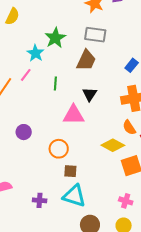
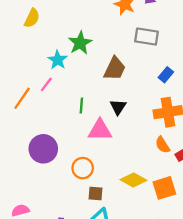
gray rectangle: (95, 35) -> (147, 37), moved
green line: (55, 83) -> (81, 106), moved
purple circle: (24, 132) -> (43, 149), size x1.6
yellow diamond: (113, 145) -> (133, 180), moved

